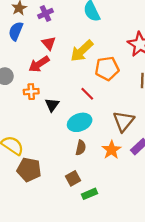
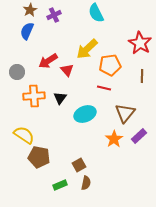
red triangle: (49, 43) -> (67, 70), moved
orange cross: (31, 92) -> (34, 96), moved, size x1.5
red line: (87, 94) -> (104, 88), moved, turned -32
brown semicircle: (81, 148) -> (86, 183), moved
green rectangle: (89, 194) -> (60, 185), moved

